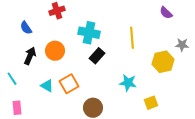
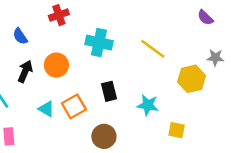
purple semicircle: (166, 13) -> (205, 18), moved
yellow line: (132, 38) -> (153, 49), turned -50
black rectangle: (97, 56) -> (109, 91), moved, turned -56
yellow square: (151, 103) -> (177, 130), turned 32

